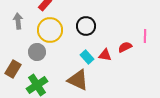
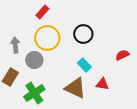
gray arrow: (18, 21) -> (15, 45), moved
red triangle: (105, 55) -> (102, 84), moved

